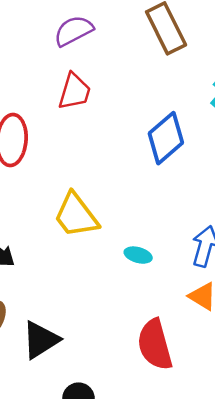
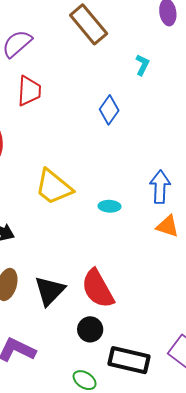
blue diamond: (166, 138) -> (109, 110), size x0.7
red semicircle: (155, 345) -> (98, 289), moved

